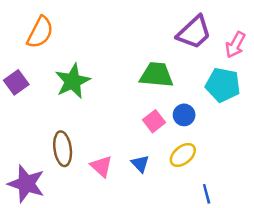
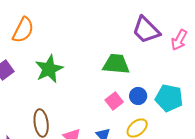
purple trapezoid: (194, 32) -> (146, 30), turned 88
cyan pentagon: (223, 85) -> (169, 98), moved

